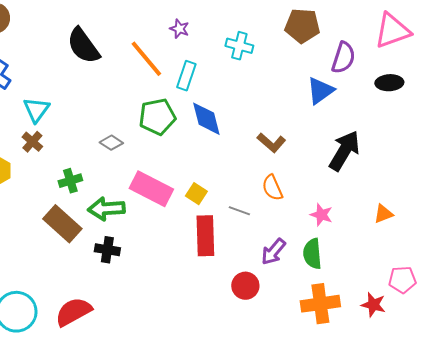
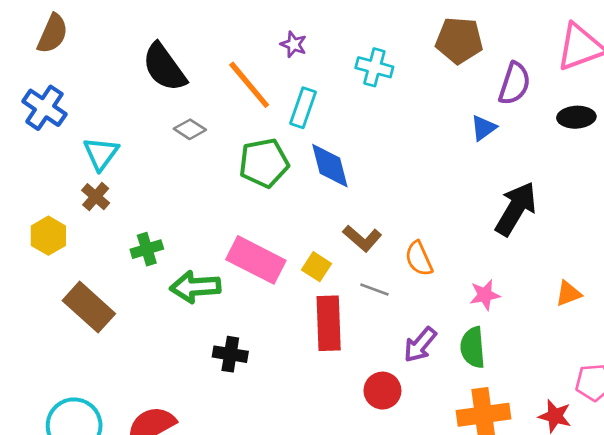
blue triangle: (320, 91) -> (483, 128), size x0.7
gray diamond: (111, 143) -> (190, 129), moved
brown L-shape: (271, 143) -> (362, 238), moved
pink star: (321, 215) -> (485, 295), turned -30
brown rectangle: (62, 224) -> (89, 307), moved
black cross: (107, 250) -> (230, 354), moved

